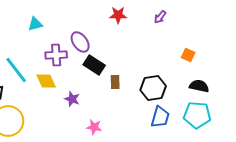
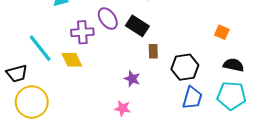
black rectangle: (94, 65) -> (137, 26), moved
brown rectangle: (115, 82) -> (153, 51), moved
purple star: (72, 99) -> (132, 79), moved

